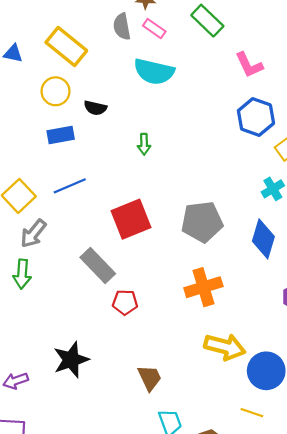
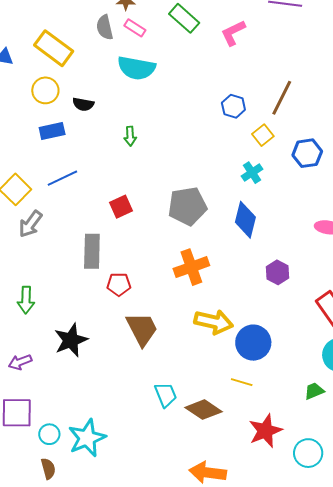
pink L-shape: (249, 65) -> (233, 33), moved, turned 92
blue hexagon: (256, 117) -> (233, 106), size x0.7
red square: (131, 219) -> (121, 207), size x0.6
gray rectangle: (98, 266) -> (92, 251), turned 48
green arrow: (22, 274) -> (26, 300), moved
brown trapezoid: (150, 378) -> (142, 329), moved, size x1.4

